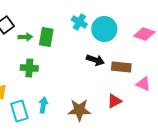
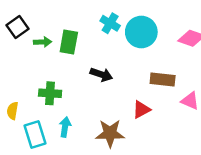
black arrow: (95, 60) -> (101, 75), moved
green cross: (29, 68) -> (50, 93), moved
red triangle: (114, 101) -> (141, 110), moved

